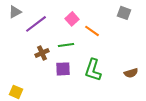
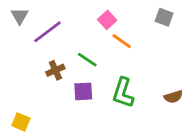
gray triangle: (15, 12) -> (20, 16), turned -32
pink square: (72, 19) -> (107, 20), moved
green line: (66, 45) -> (87, 60), turned 42

